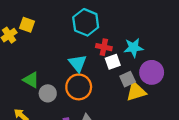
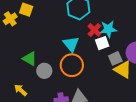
red cross: (104, 47) -> (94, 30), turned 32
cyan star: (133, 48) -> (108, 29), moved
yellow triangle: (136, 92) -> (123, 70), turned 48

